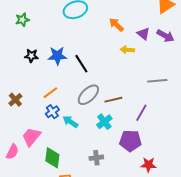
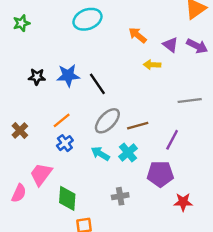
green star: (22, 20) -> (21, 23), moved
cyan arrow: (70, 122) -> (100, 154), moved

